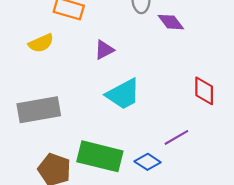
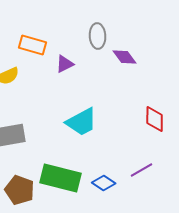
purple triangle: (104, 50) -> (65, 64), moved
purple line: (176, 137) -> (142, 170), moved

